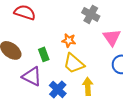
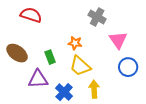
purple triangle: (32, 76) -> (38, 79), turned -30

